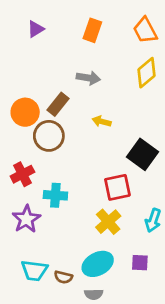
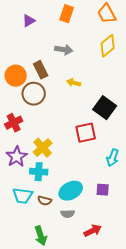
purple triangle: (36, 29) -> (29, 21), moved
brown rectangle: (58, 104) -> (41, 70), turned -66
cyan cross: (55, 195) -> (39, 172), moved
yellow cross: (108, 222) -> (43, 148), moved

